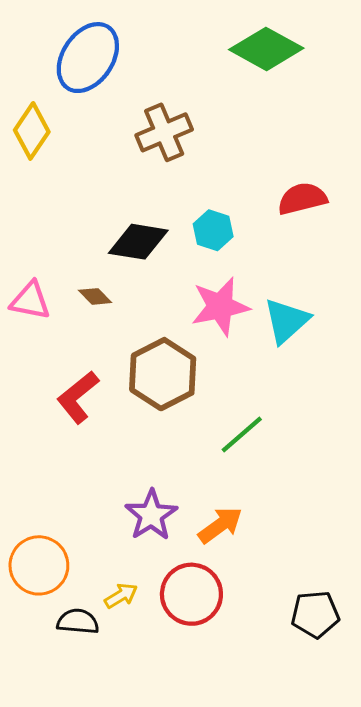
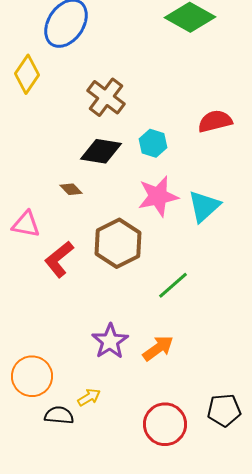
brown cross: (164, 132) -> (106, 97), moved, turned -30
pink triangle: (30, 301) -> (26, 224), moved
red circle: (191, 594) -> (165, 424), moved

